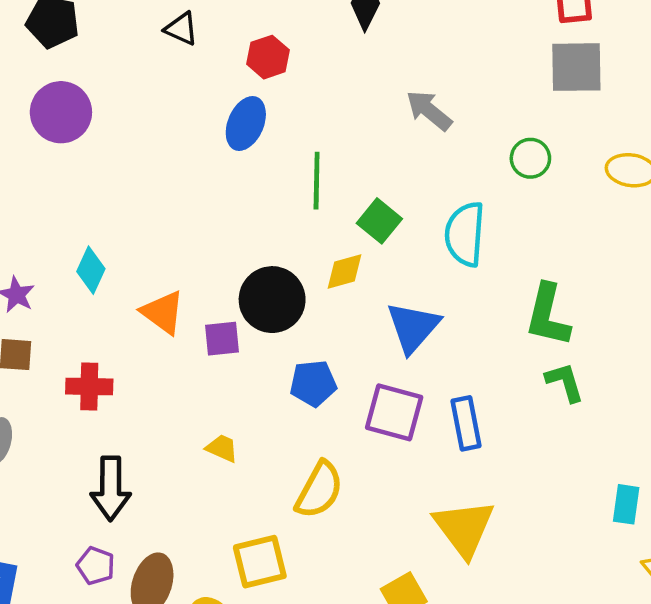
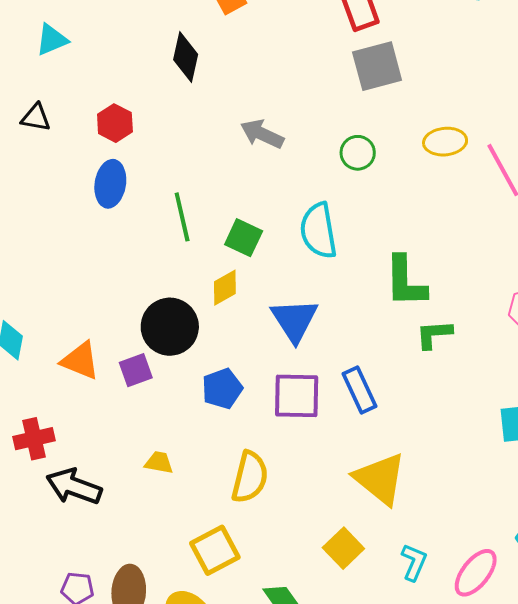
green L-shape: (565, 382) -> (434, 334), turned -63
black arrow: (111, 488) -> (74, 487), moved, turned 124

